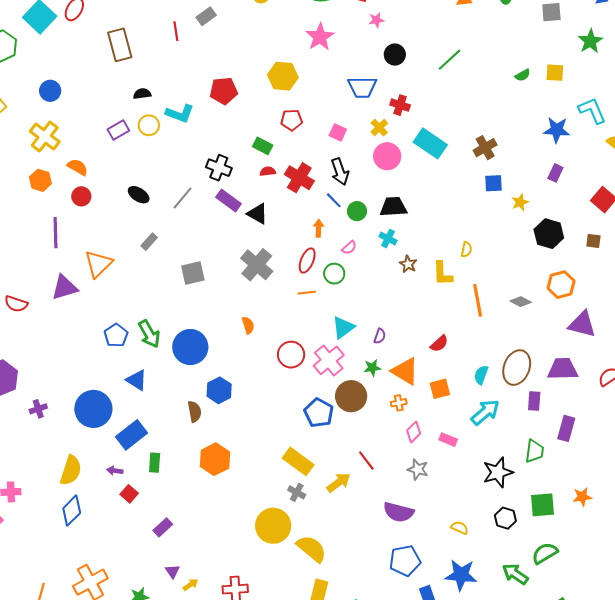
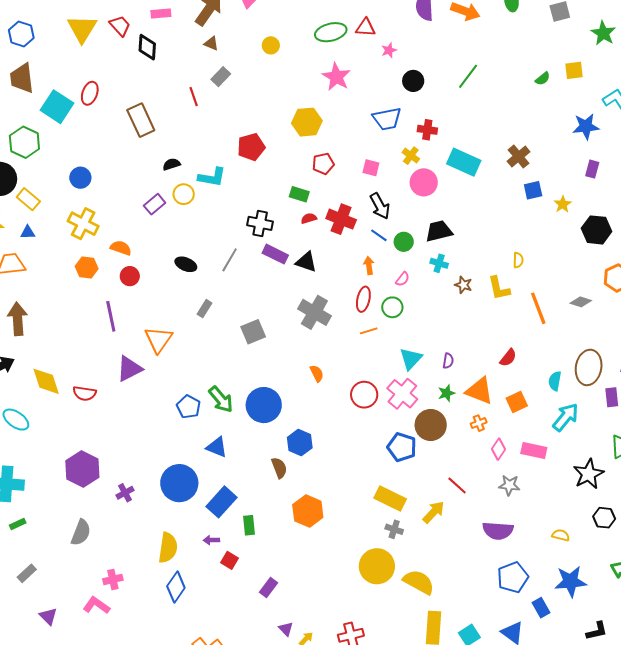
pink rectangle: (448, 440) -> (534, 451), size x1.4

